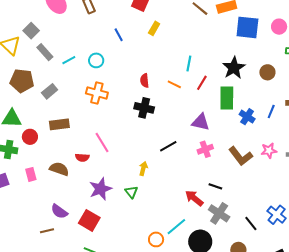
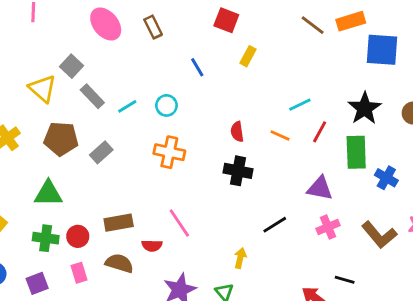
cyan line: (189, 63) -> (300, 105), turned 56
brown rectangle: (59, 124) -> (119, 223), moved
red circle: (30, 137) -> (78, 236), moved

